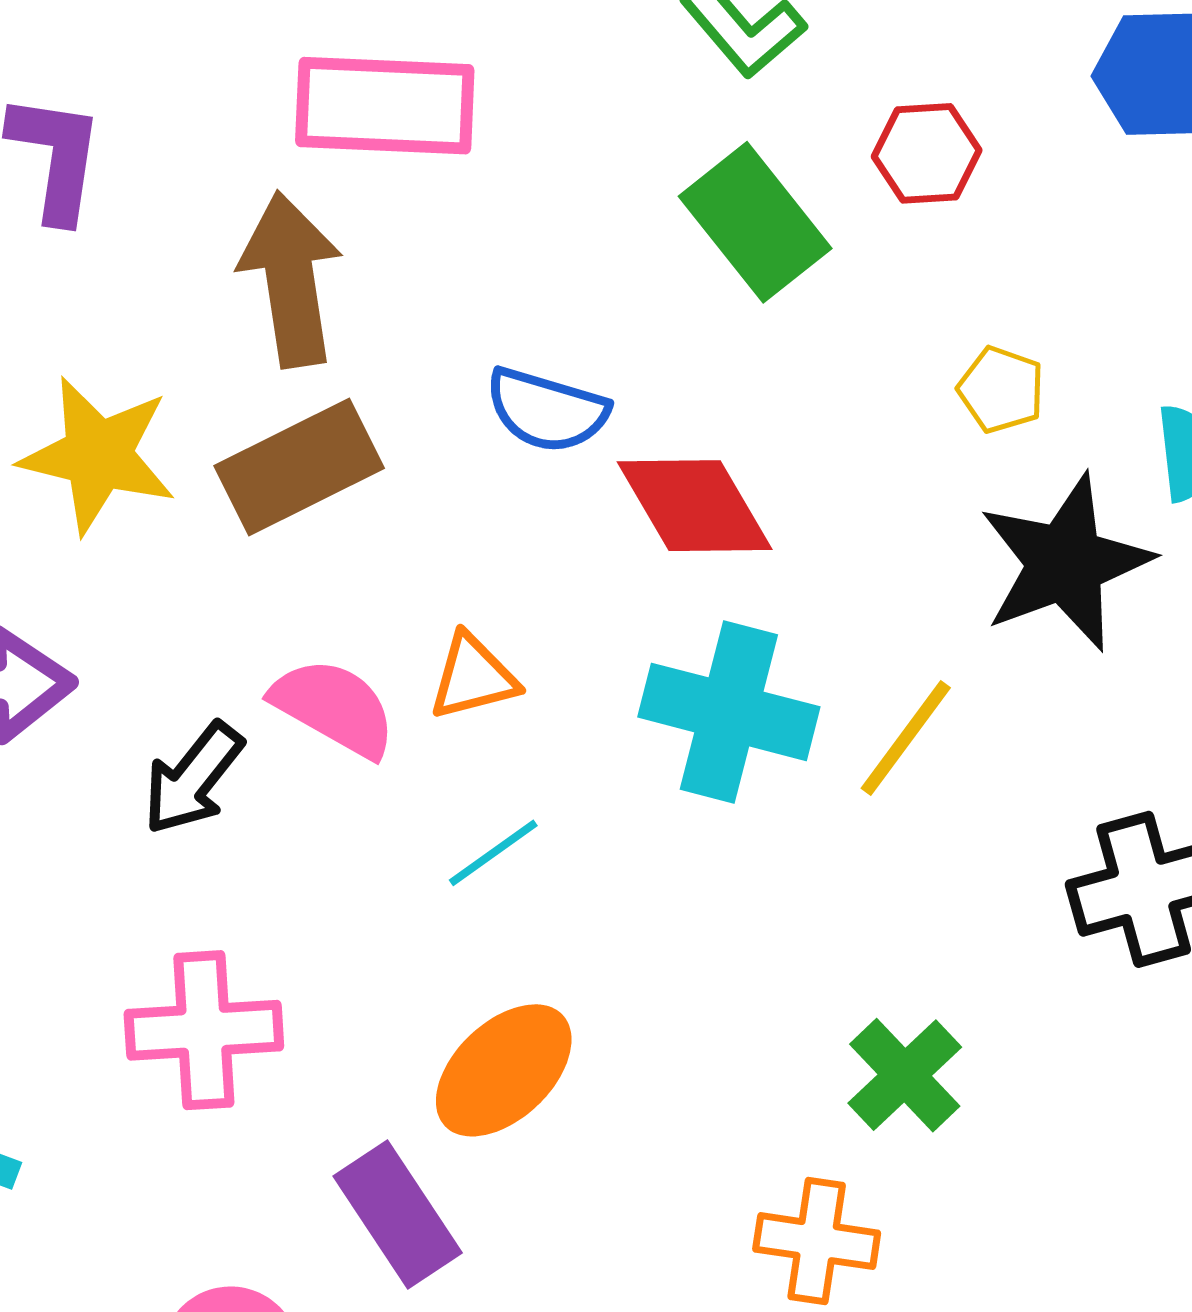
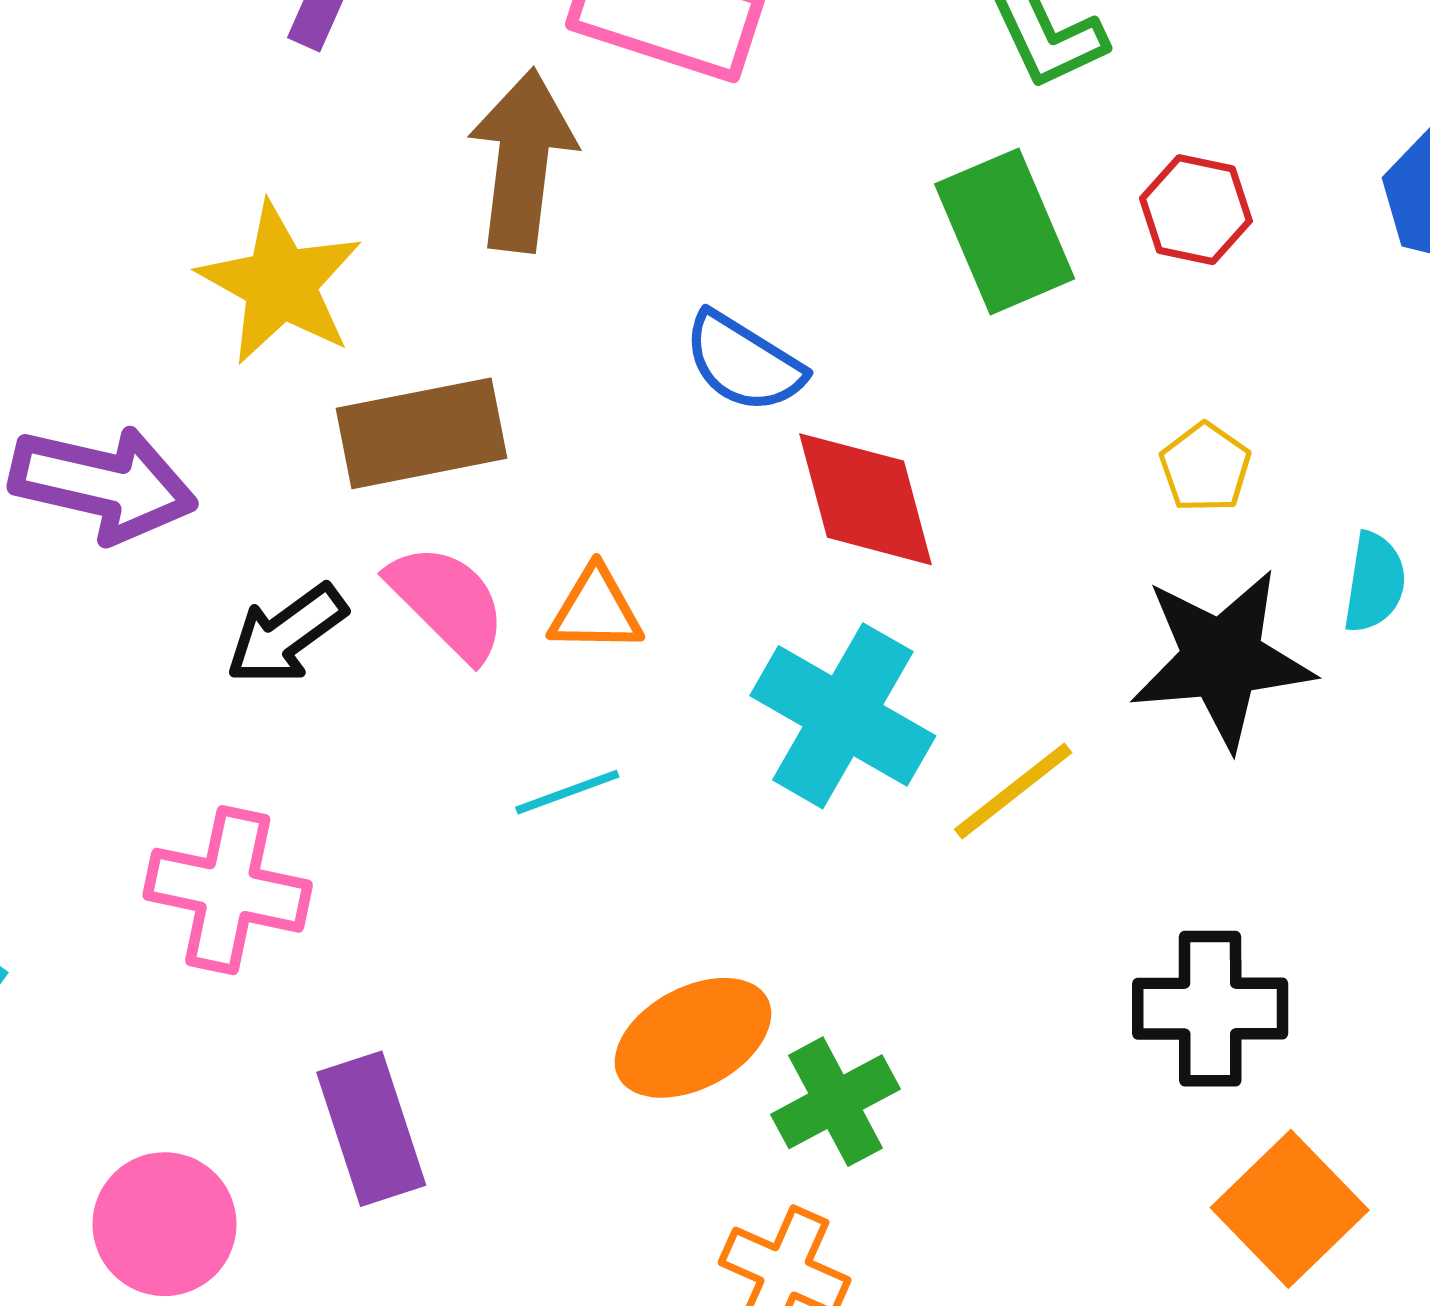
brown rectangle: (299, 467) -> (421, 433), moved
orange ellipse: (504, 1070) -> (693, 1038), moved
green cross: (905, 1075) -> (836, 1102), moved

